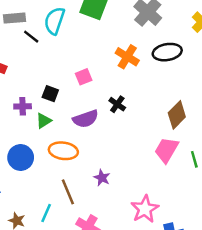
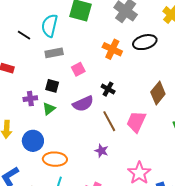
gray rectangle: (15, 18) -> (54, 53), moved
black line: (31, 37) -> (24, 35), moved
pink trapezoid: (166, 150) -> (136, 122), moved
orange ellipse: (63, 151) -> (55, 159), moved
brown line: (68, 192) -> (109, 121), moved

